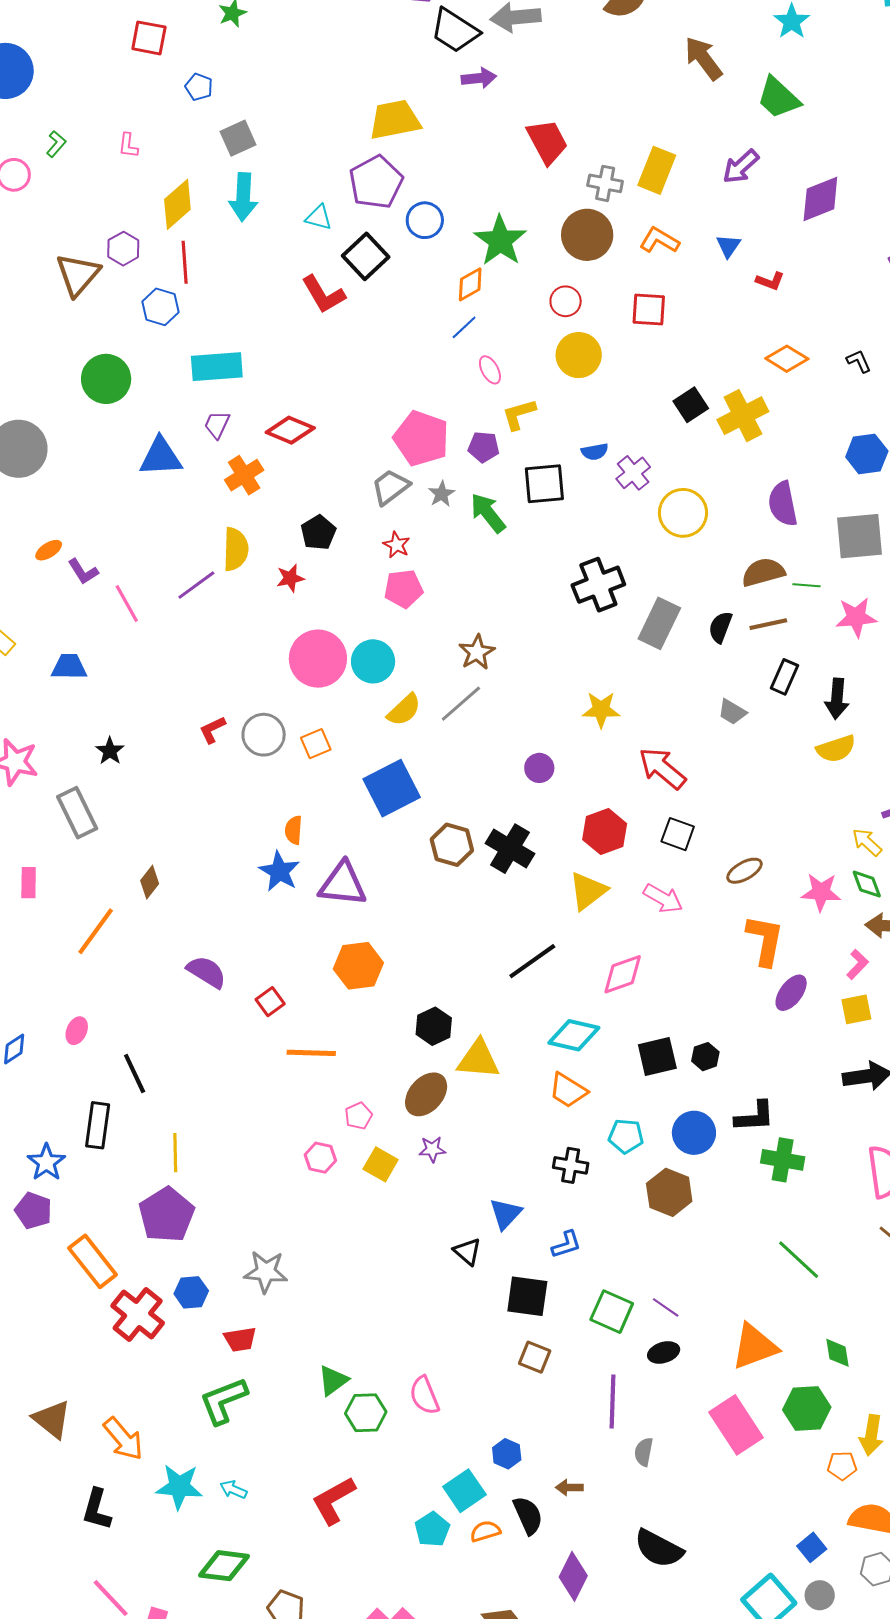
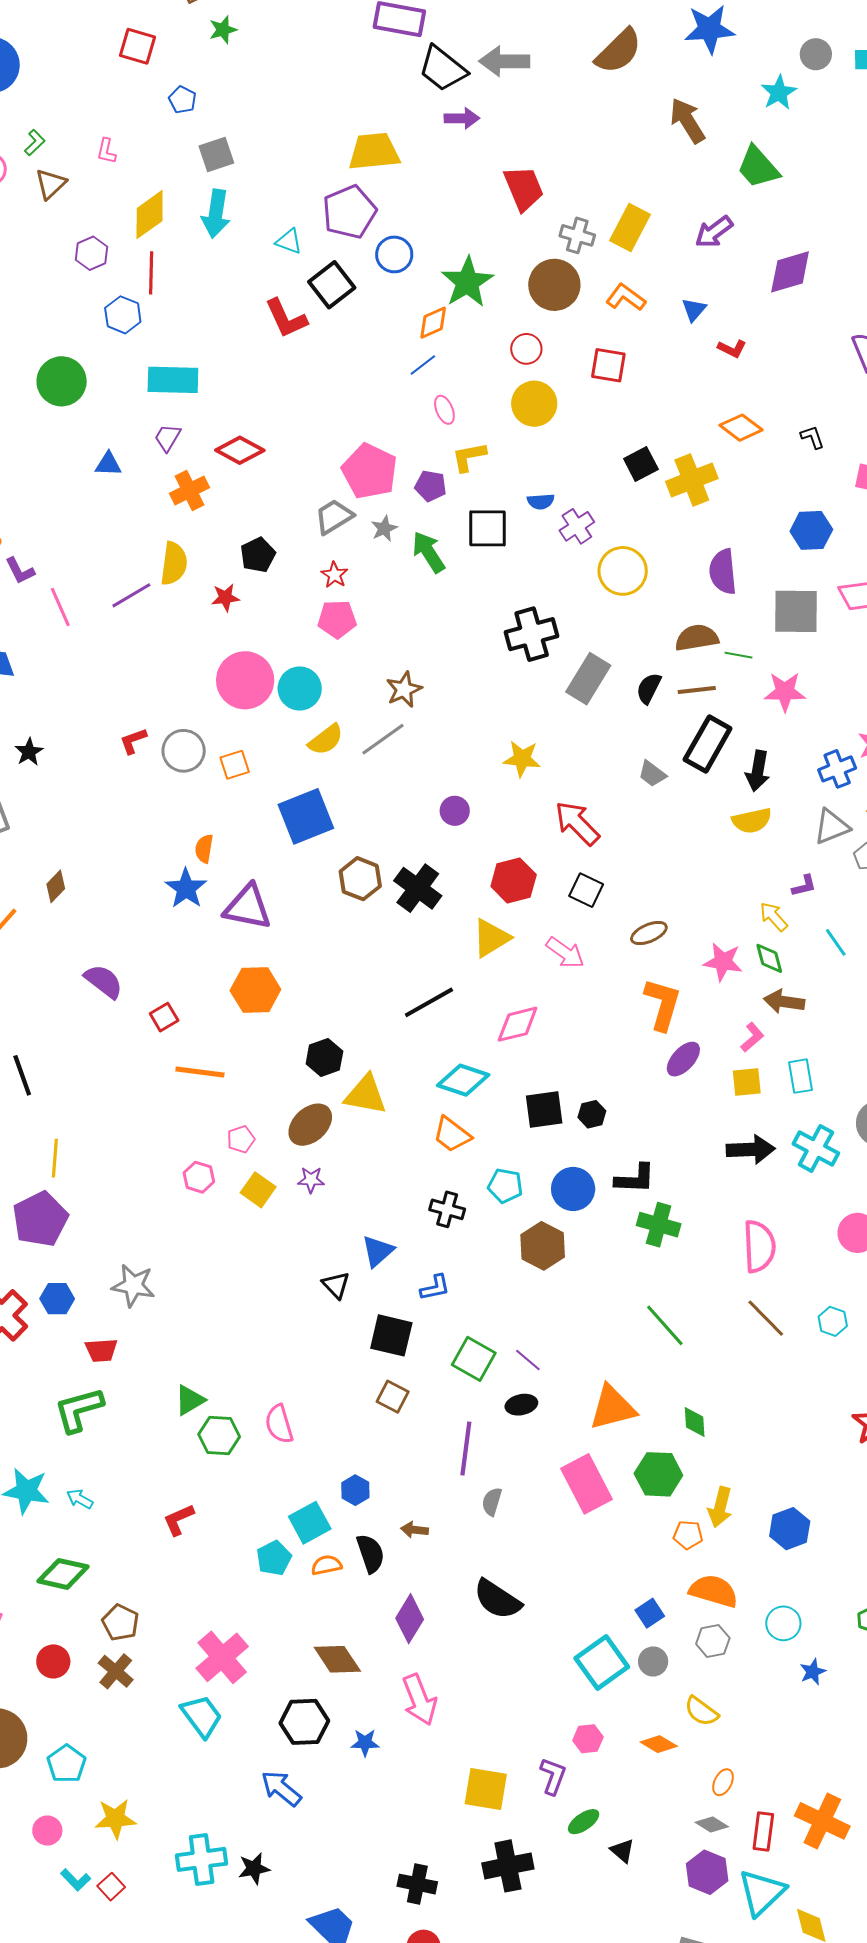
brown triangle: (78, 274) -> (51, 184), moved, size x0.7
blue triangle: (161, 457) -> (108, 464), size x0.6
black rectangle: (784, 677) -> (708, 744), size x1.6
red L-shape: (334, 1500) -> (179, 1520), size x0.7

